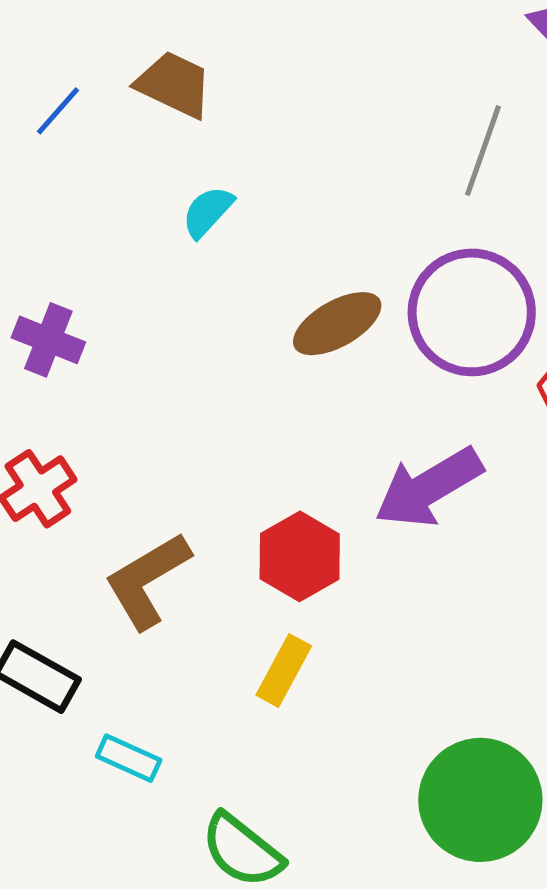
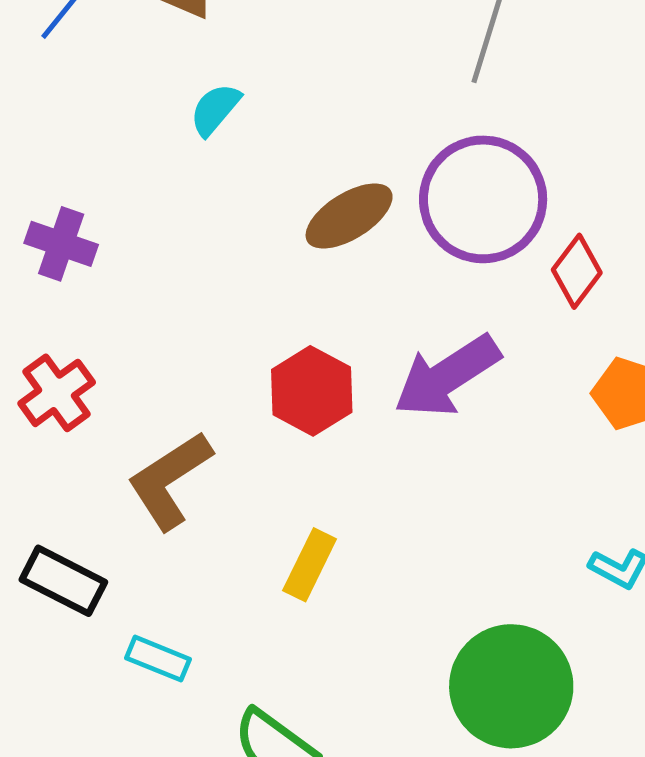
red hexagon: (300, 556) -> (312, 391), moved

